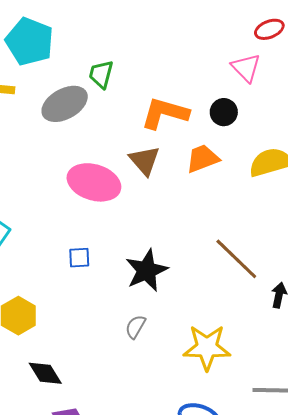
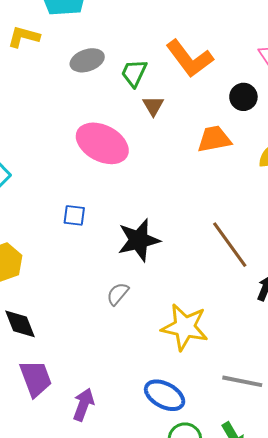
green trapezoid: (101, 74) -> (134, 73), moved
gray ellipse: (65, 104) -> (87, 60), size x0.7
orange L-shape: (165, 113) -> (189, 59), moved, turned -153
brown triangle: (145, 161) -> (153, 106), moved, size x0.7

